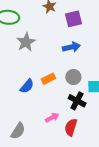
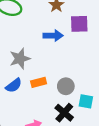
gray star: (26, 42) -> (20, 59), moved
blue arrow: (71, 47) -> (53, 36), moved

